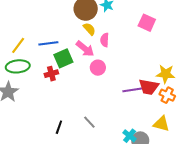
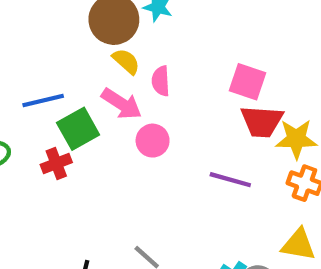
pink square: (147, 23) -> (247, 82), moved
red trapezoid: (149, 87) -> (262, 121), moved
purple line: (132, 90) -> (230, 180), turned 30

